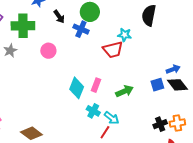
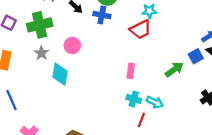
gray star: (10, 51) -> (41, 53), moved
cyan diamond: (77, 88) -> (60, 74), moved
green arrow: (125, 91) -> (174, 70), moved
red line: (105, 132) -> (141, 120), moved

